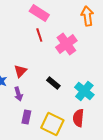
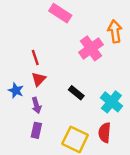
orange arrow: (87, 16) -> (115, 31), moved
red line: (39, 35) -> (35, 58), moved
purple rectangle: (26, 117) -> (36, 130), moved

